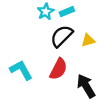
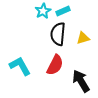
black semicircle: (62, 36) -> (58, 34), turned -40

